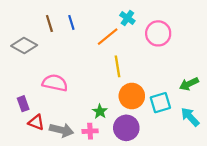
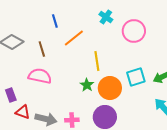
brown line: (49, 24) -> (42, 49), moved
orange line: (108, 37) -> (74, 38), moved
cyan square: (160, 103) -> (136, 77), moved
green star: (100, 111) -> (87, 85), moved

